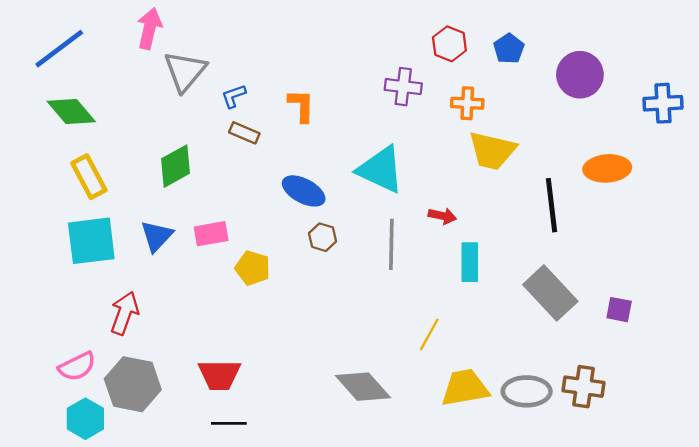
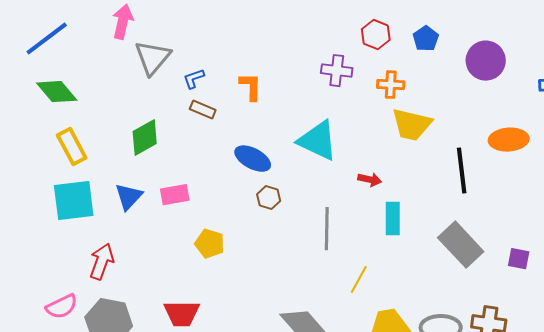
gray line: (391, 244) -> (327, 229), moved
yellow pentagon: (253, 268) -> (210, 244), moved

